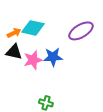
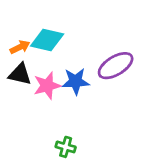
purple ellipse: (81, 31) -> (116, 66), moved

